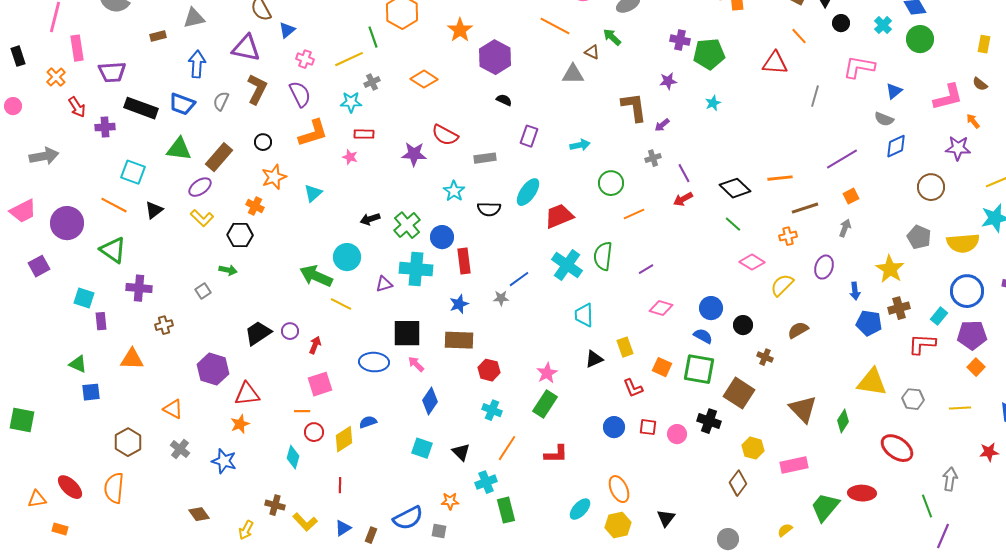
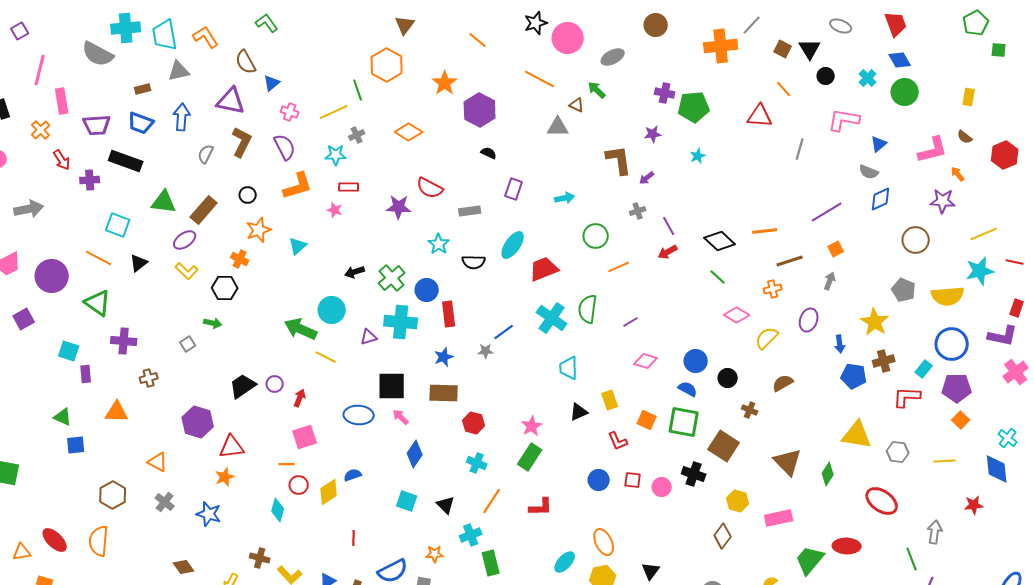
blue trapezoid: (182, 104) -> (141, 123), moved
red line: (340, 485) -> (354, 538), moved

